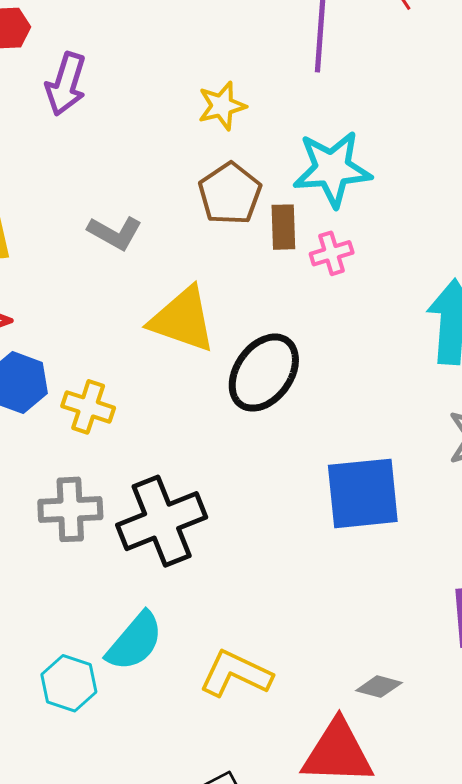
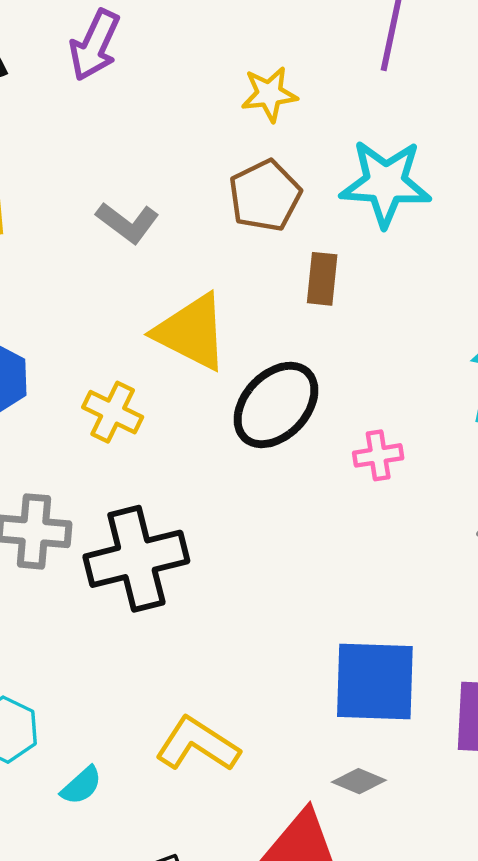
brown rectangle: (283, 227) -> (322, 279), moved
pink cross: (332, 253) -> (378, 455), moved
yellow cross: (88, 407) -> (113, 412), moved
blue square: (363, 493) -> (375, 681), moved
cyan semicircle: (135, 641) -> (81, 786), moved, size x0.6

